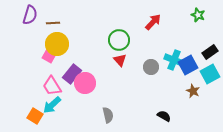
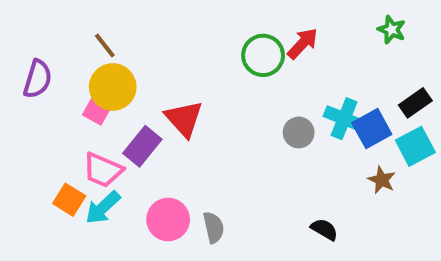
purple semicircle: (30, 15) -> (38, 79), moved
brown line: (53, 23) -> (105, 45), turned 56
green circle: (119, 40) -> (263, 55), moved
red triangle: (120, 60) -> (184, 119), moved, size x1.5
pink circle: (85, 83) -> (168, 220), moved
pink trapezoid: (52, 86) -> (103, 170), turned -35
orange square: (35, 116) -> (69, 200), moved

